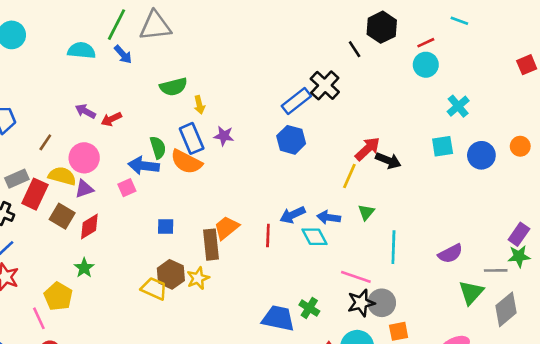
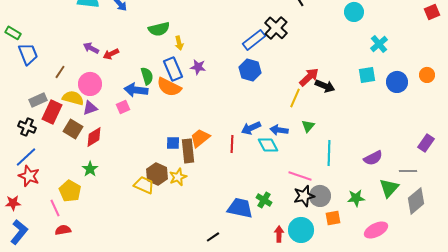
blue square: (166, 226) -> (173, 143), moved
green star: (519, 256) -> (356, 198), moved

